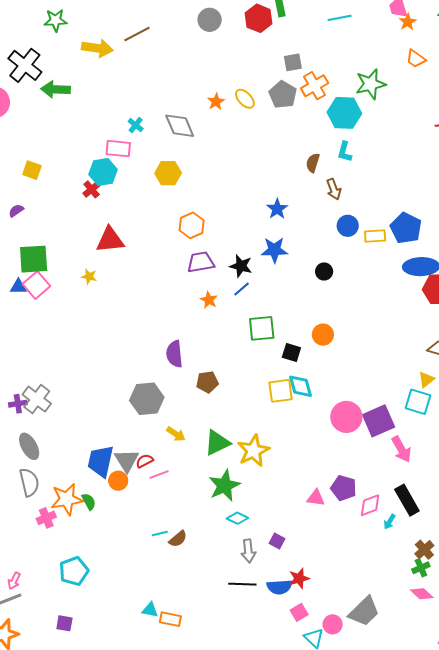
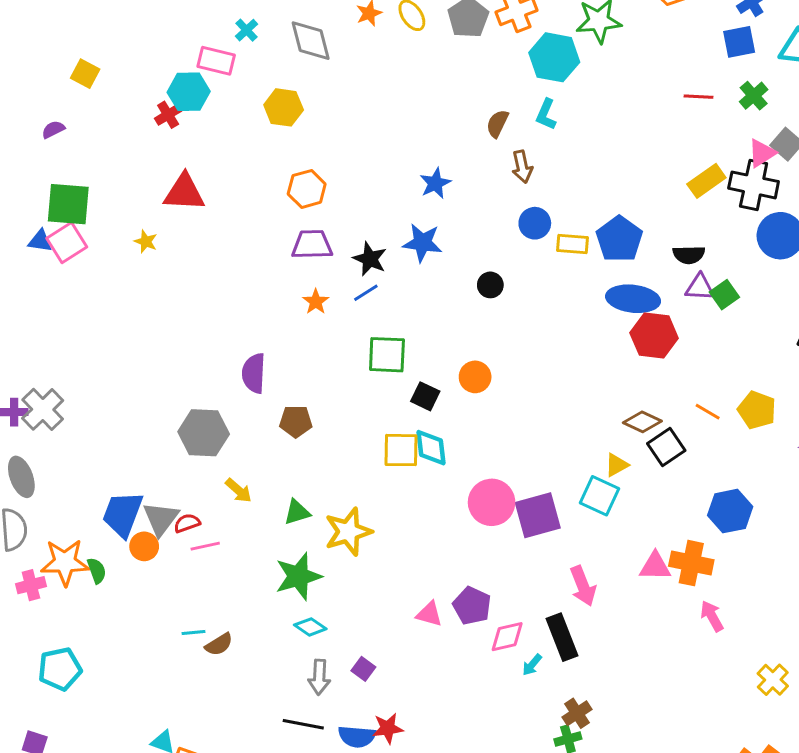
green triangle: (217, 443) -> (297, 512), size x0.7
pink arrow: (401, 449) -> (583, 586), moved

